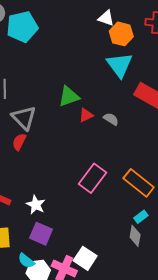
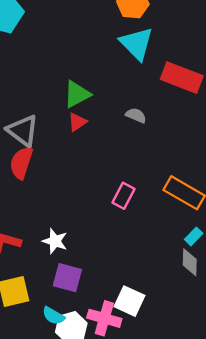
red triangle: (86, 115) -> (77, 122), moved
red semicircle: (19, 142) -> (21, 163), size x1.4
pink rectangle: (93, 178) -> (123, 196), size x0.7

